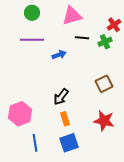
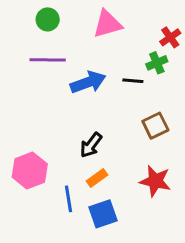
black line: (82, 38) -> (133, 81), moved
blue arrow: (59, 55) -> (88, 82), size x1.6
orange rectangle: (65, 119) -> (97, 178), turned 72
blue line: (35, 143) -> (69, 199), moved

